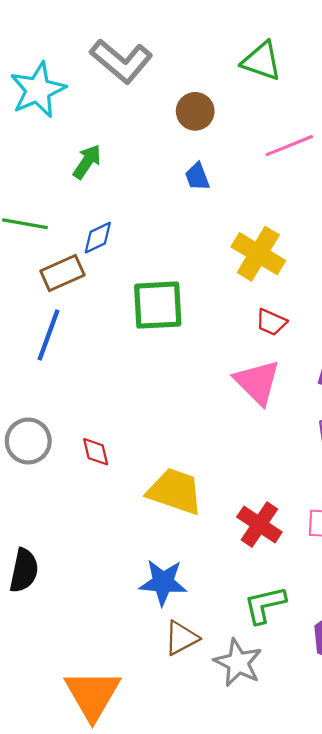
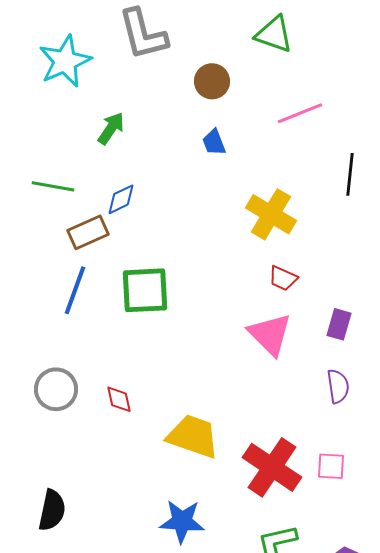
gray L-shape: (121, 61) -> (143, 34), turned 36
green square: (158, 305) -> (145, 290), moved
red cross: (259, 524) -> (272, 467), size x1.4

